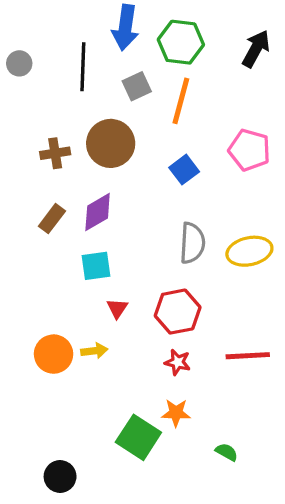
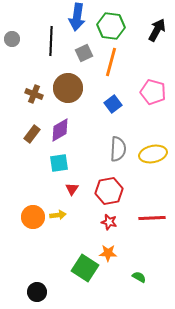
brown cross: (55, 153) -> (34, 94), turned 30

